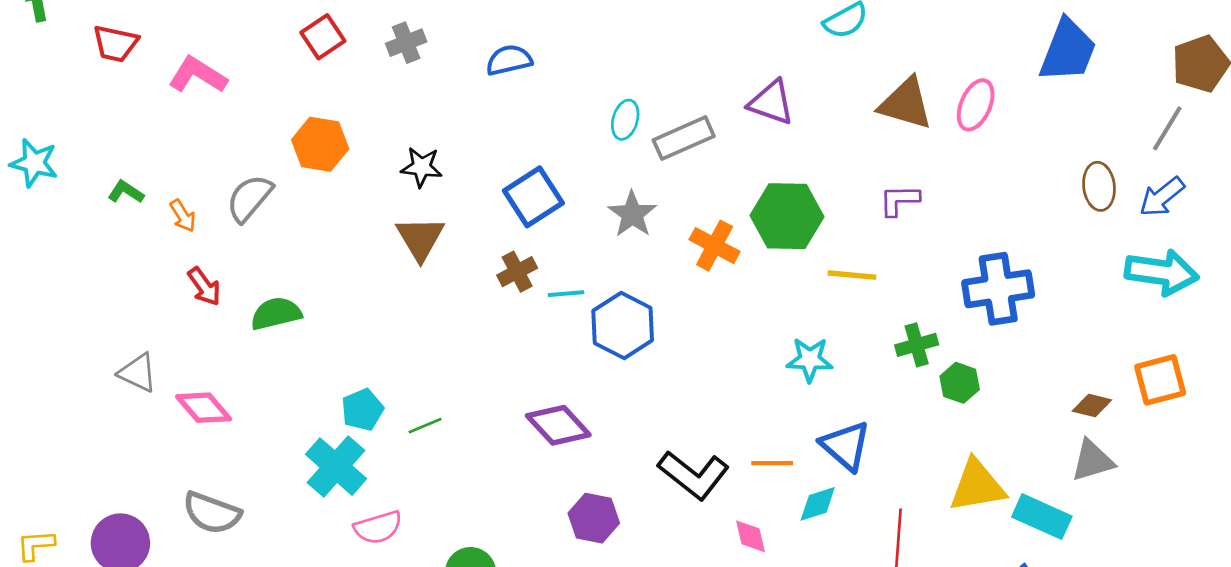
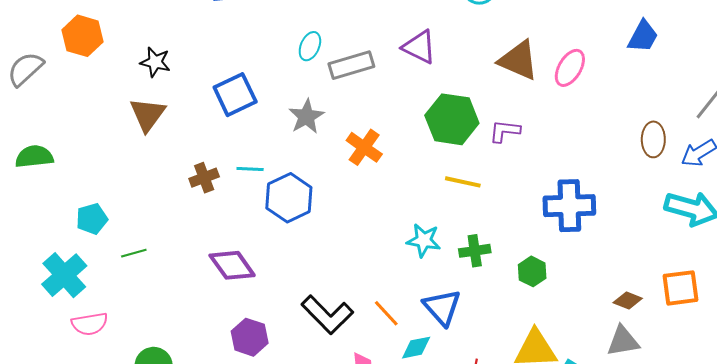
blue trapezoid: (1068, 51) -> (643, 36), size x0.7
green hexagon: (787, 216) -> (452, 119), moved
brown cross: (517, 272) -> (204, 178), moved
green cross: (917, 345) -> (475, 251), moved
cyan pentagon: (362, 410) -> (92, 219), moved
orange line: (772, 463) -> (386, 313), turned 40

